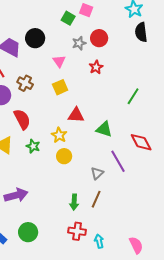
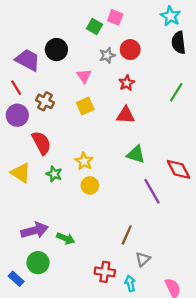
green line: (133, 96) -> (176, 92), moved
red triangle: (76, 115) -> (126, 115), moved
gray triangle: (97, 173) -> (143, 259), moved
green arrow: (74, 202) -> (66, 238), moved, turned -70
green circle: (28, 232) -> (38, 263), moved

